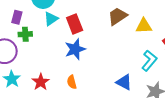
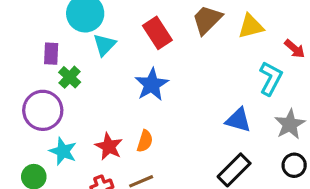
red rectangle: (75, 24) -> (157, 33), moved
green cross: (25, 34) -> (70, 77), turned -32
orange semicircle: (72, 82) -> (145, 141), moved, turned -136

